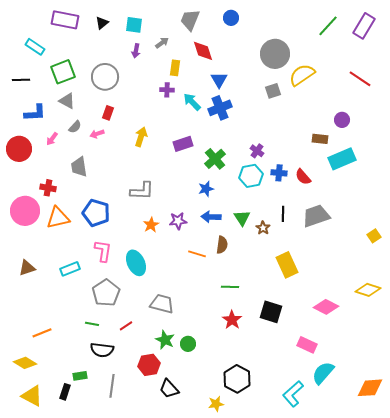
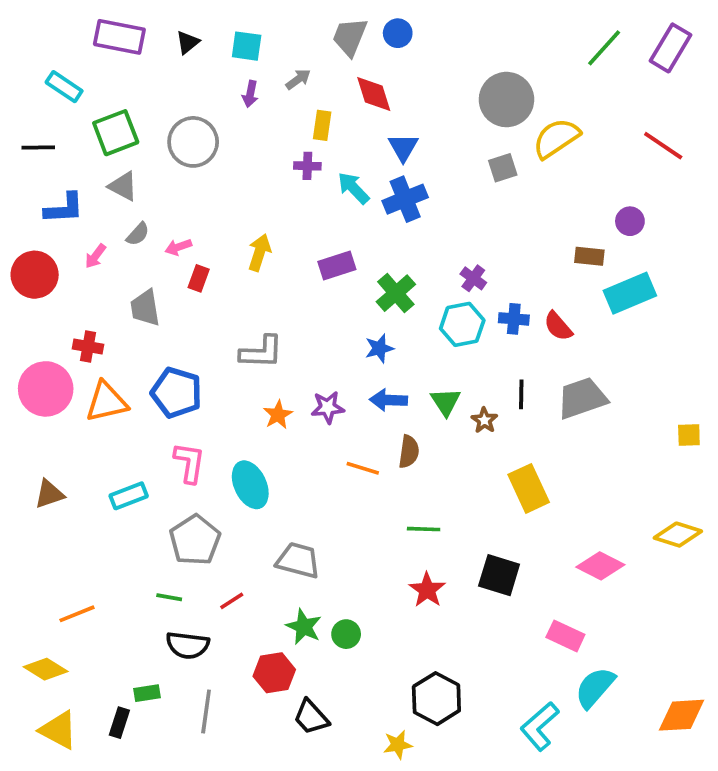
blue circle: (231, 18) -> (398, 33), moved
red rectangle: (108, 113) -> (199, 278), moved
yellow square: (374, 236) -> (689, 435), turned 32

